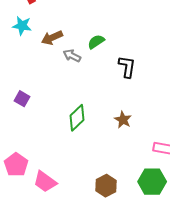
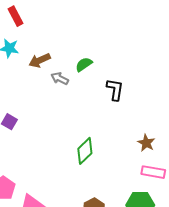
green diamond: (77, 118) -> (85, 151), moved
brown star: (123, 120) -> (146, 143), moved

